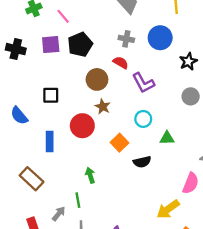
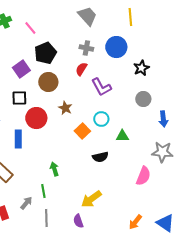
purple square: (51, 45) -> (21, 69), moved, turned -30
red semicircle: (121, 63) -> (81, 69), turned -88
brown circle: (97, 79) -> (48, 82), moved
red circle: (82, 126) -> (36, 118), moved
orange square: (120, 143) -> (82, 131), moved
yellow arrow: (168, 209) -> (91, 199), moved

